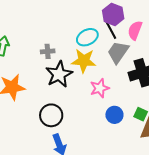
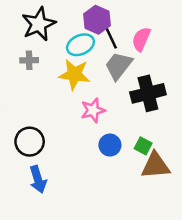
purple hexagon: (113, 14) -> (97, 20), moved
black star: (59, 74) -> (39, 24), moved

